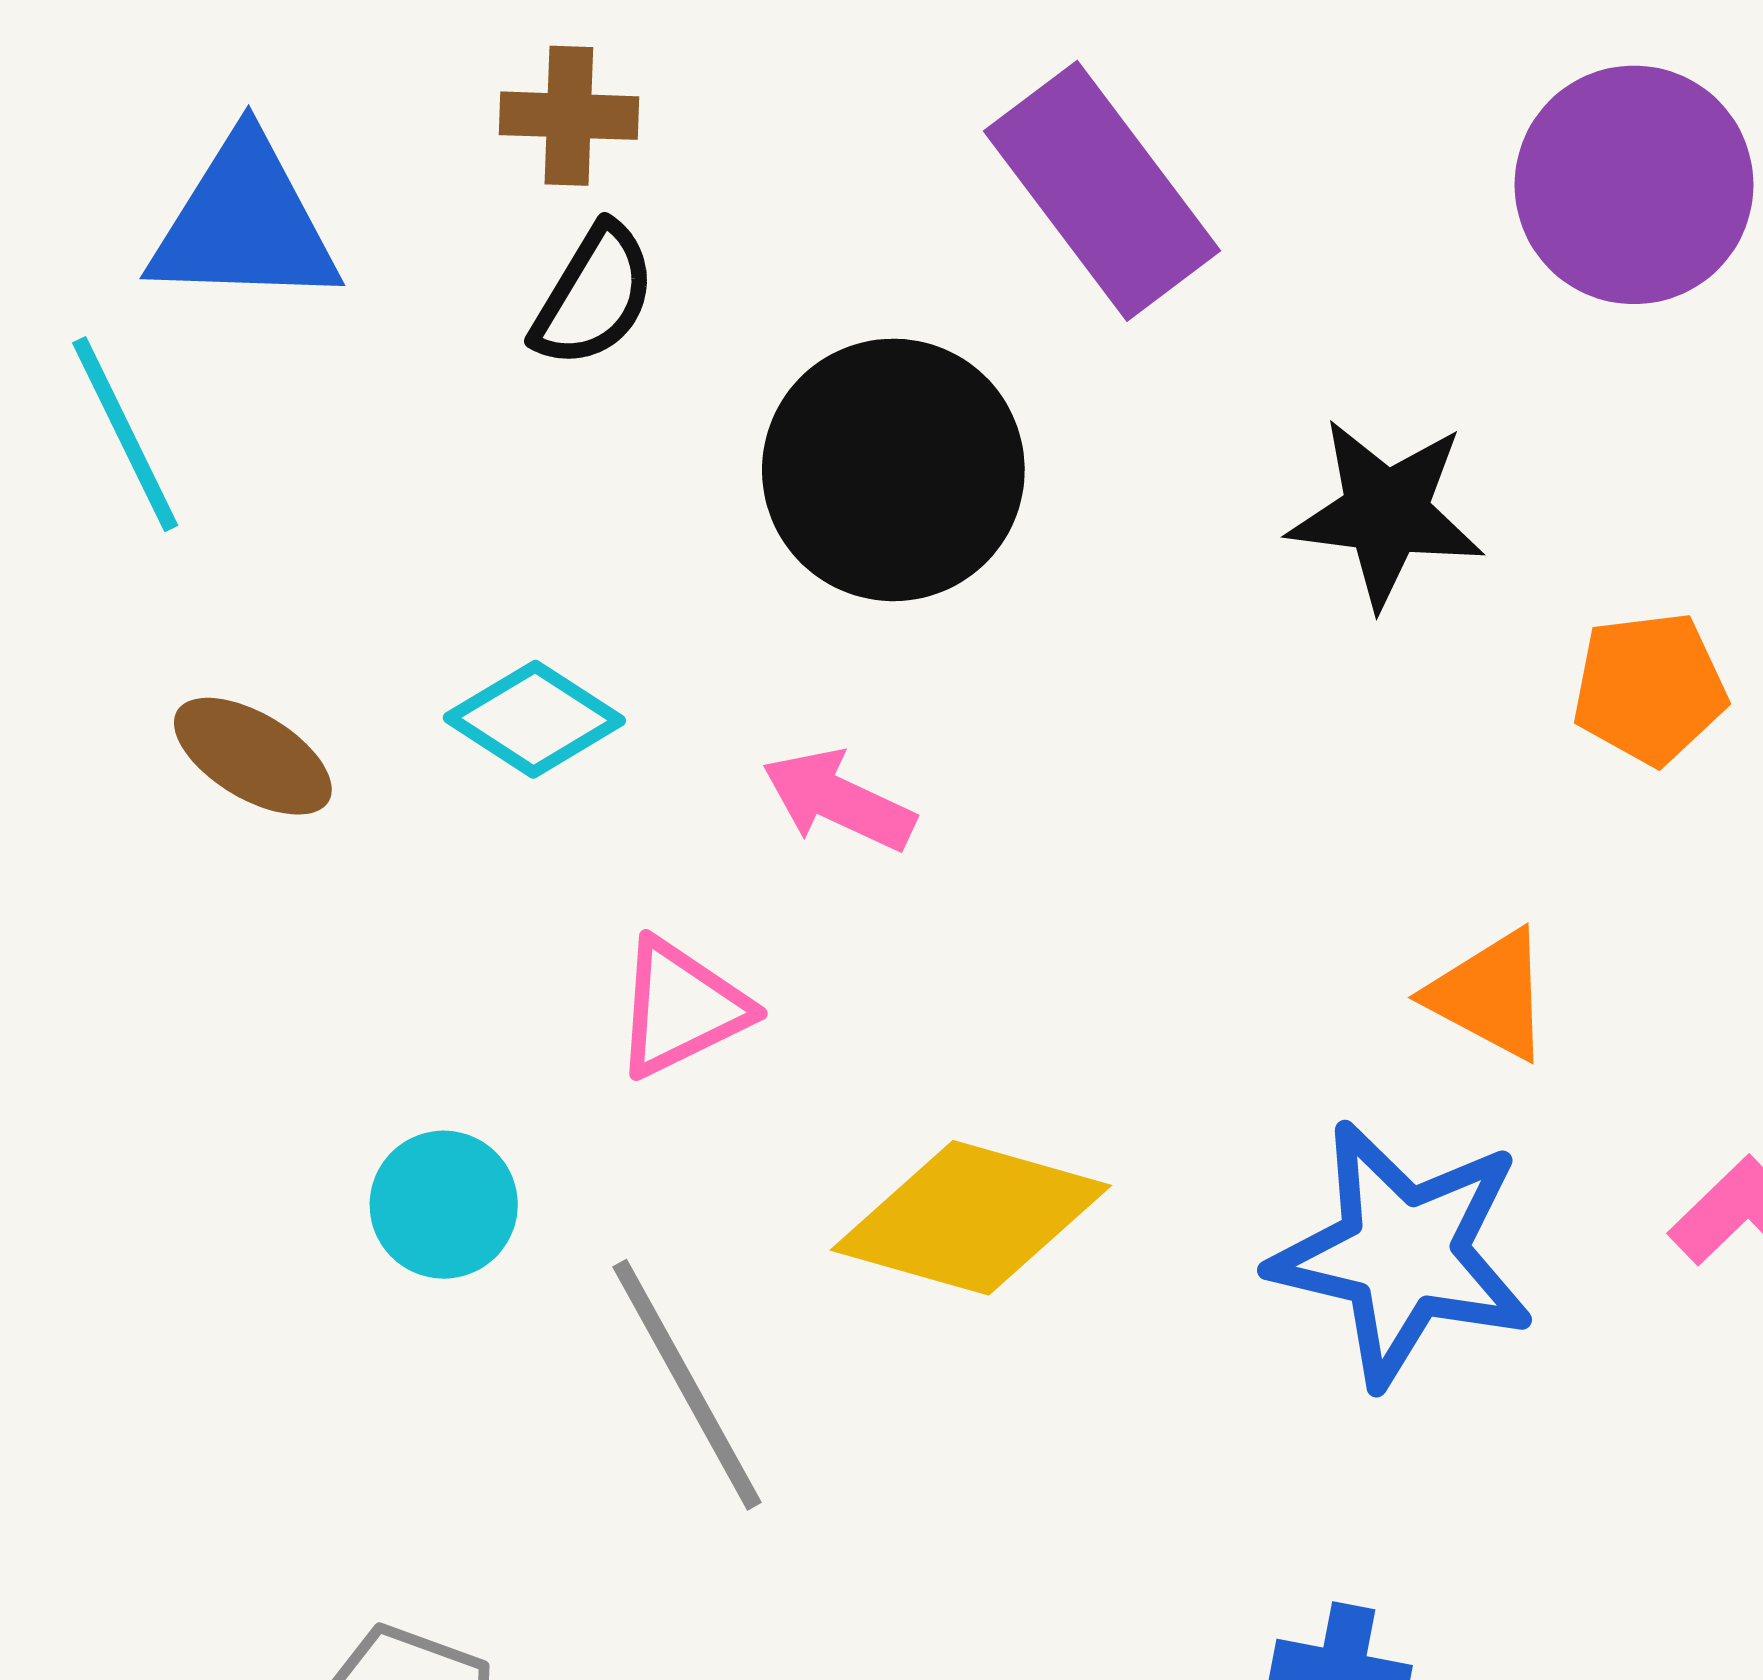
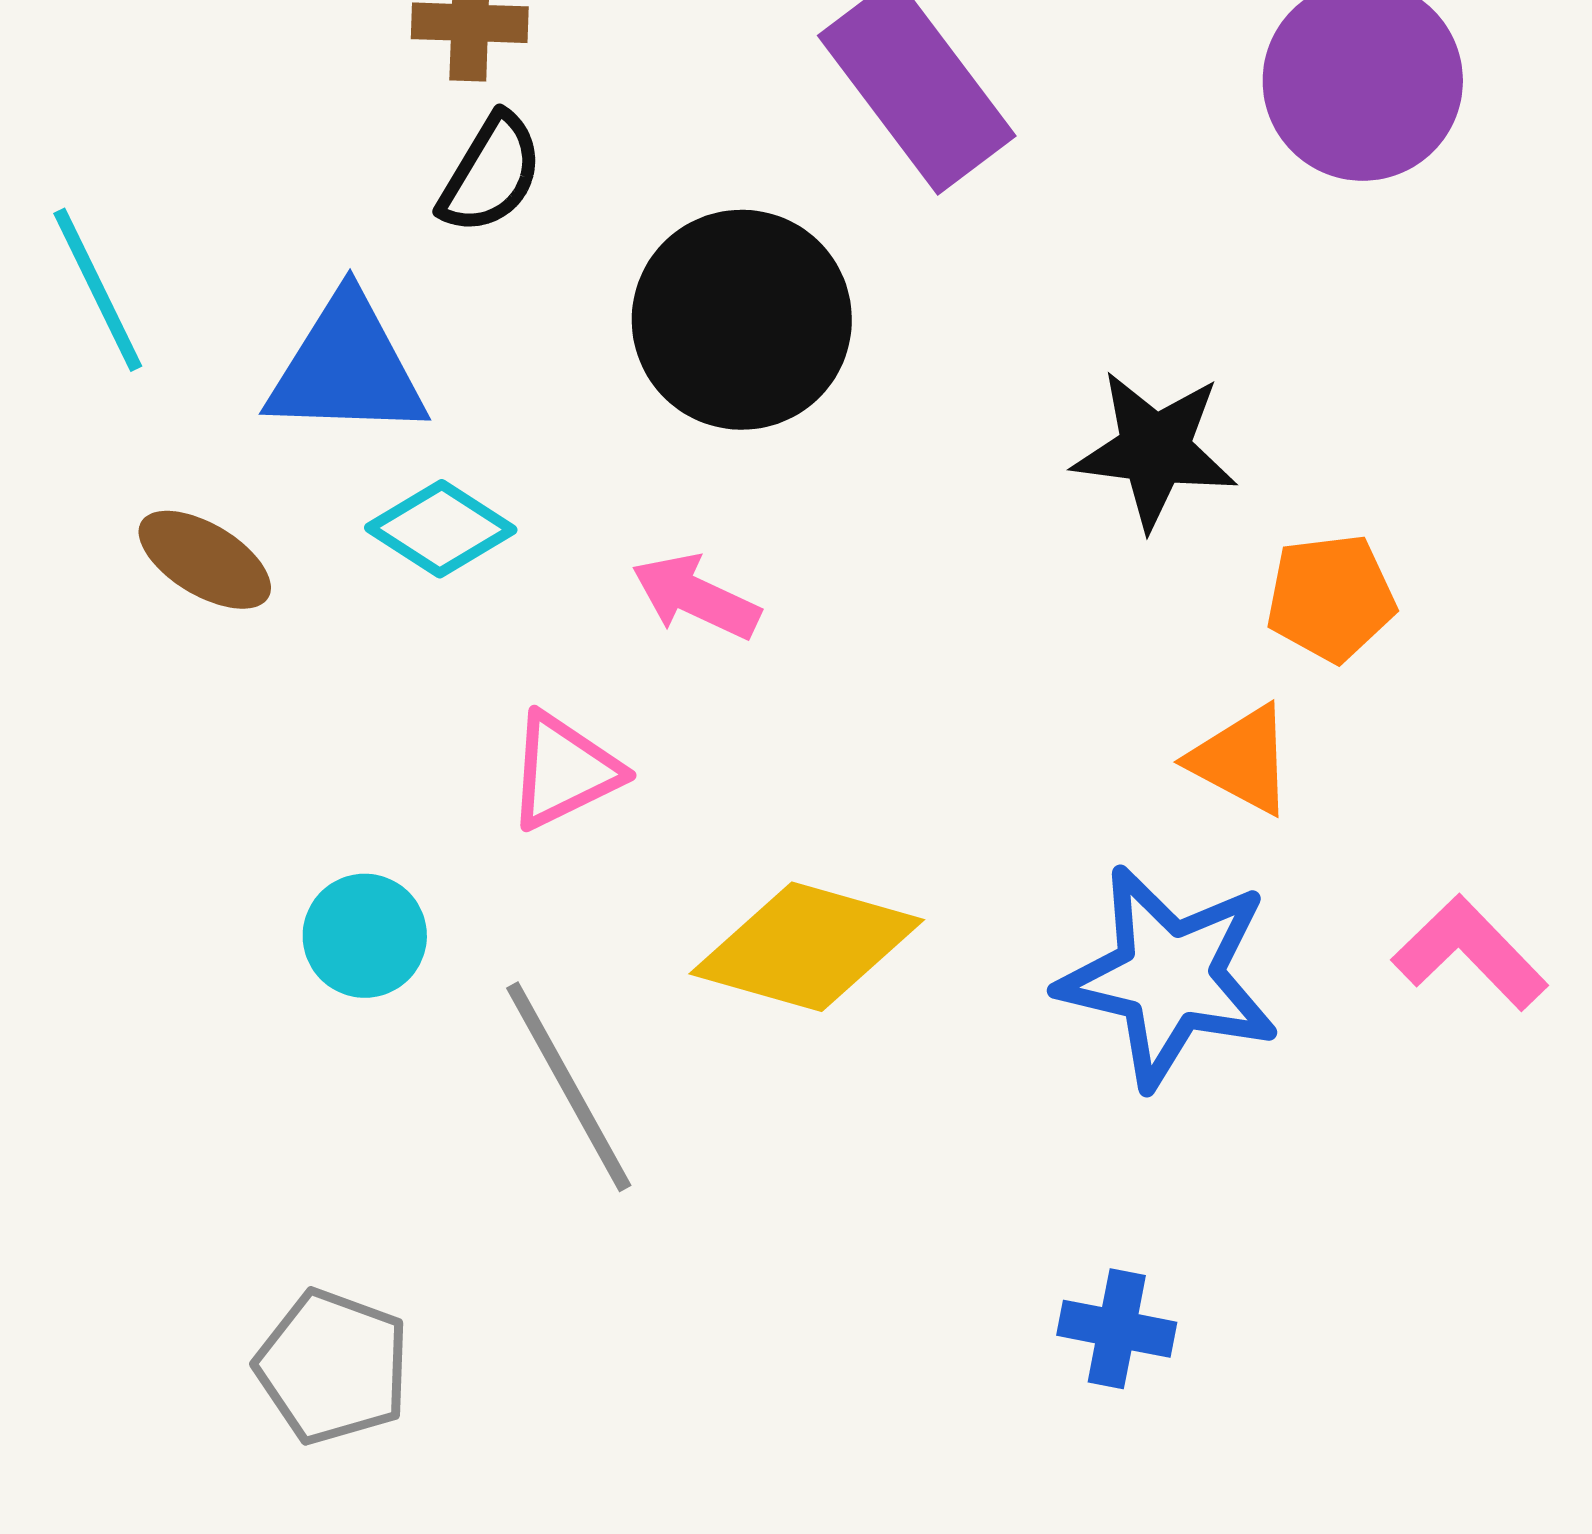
blue triangle: (245, 223) -> (347, 368), moved
black star: (1386, 513) -> (1155, 450), moved
orange pentagon: (1650, 688) -> (1331, 598), moved

